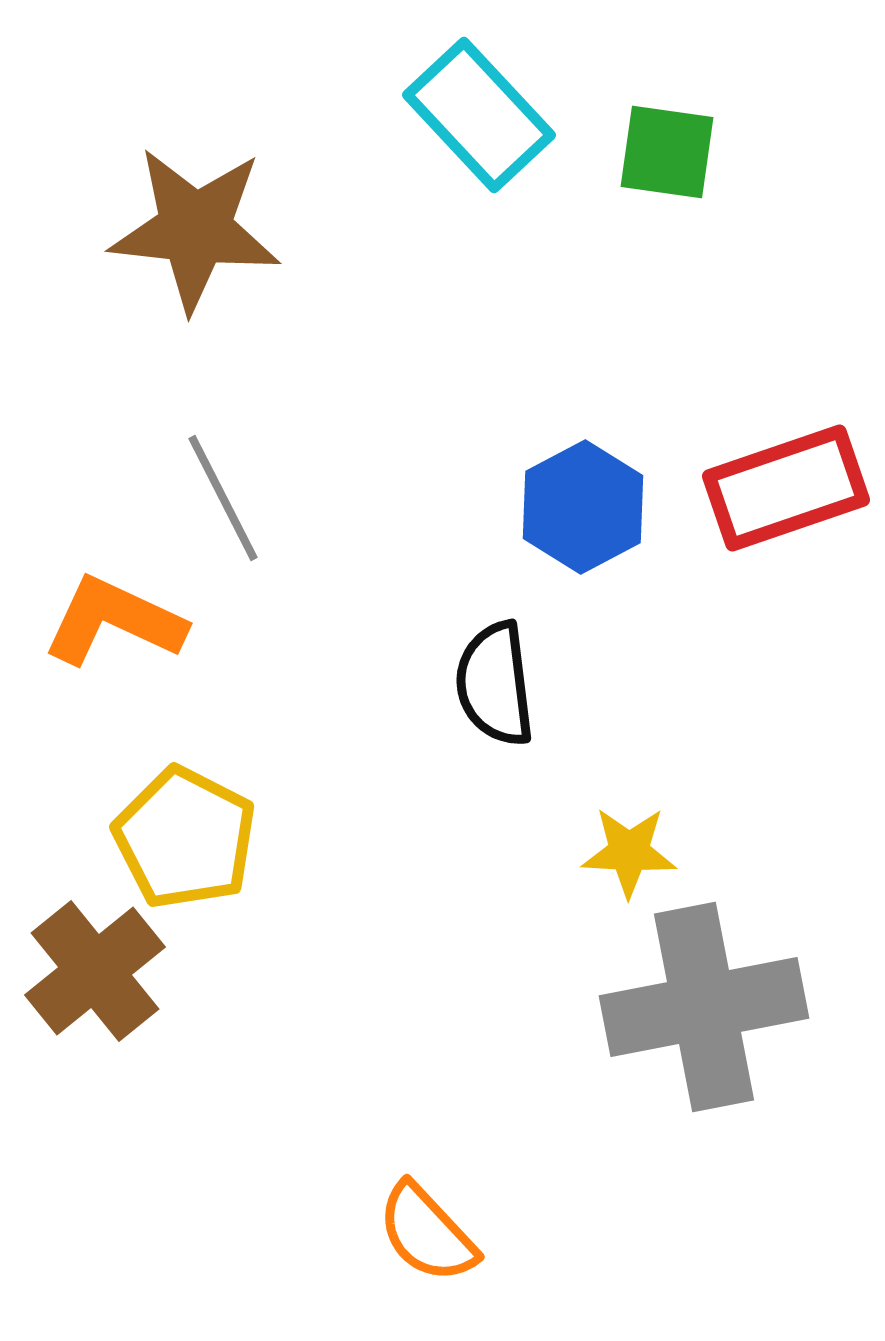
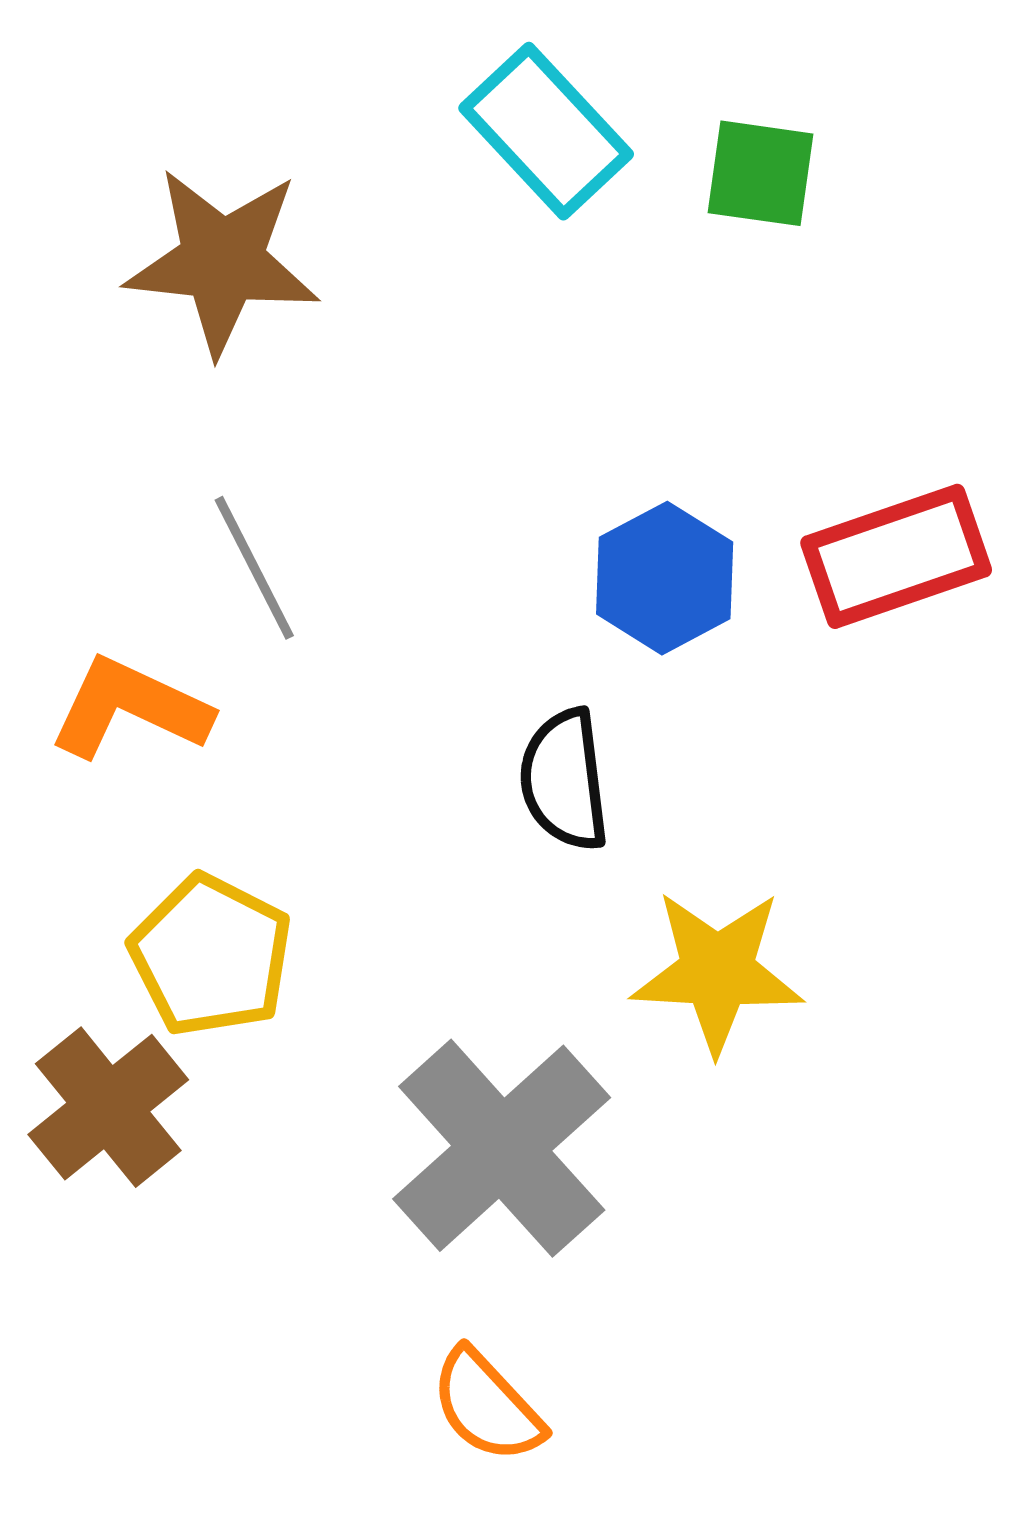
yellow star: (629, 852) -> (717, 971), size x1.6
gray cross: (704, 1007) -> (502, 1148), moved, turned -31

